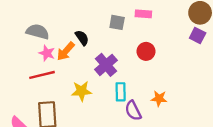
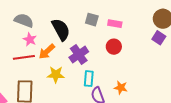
pink rectangle: (143, 14) -> (115, 24), moved
black semicircle: (82, 38) -> (61, 30), size x1.6
orange arrow: (66, 51) -> (47, 51), moved

